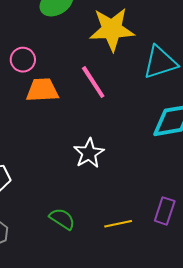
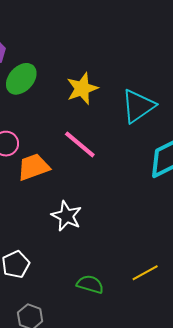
yellow star: (112, 29) -> (82, 89), size x0.7
white star: (89, 153) -> (67, 216), moved

